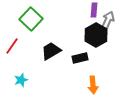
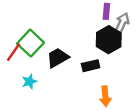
green square: (31, 19) -> (30, 43), moved
cyan star: (21, 80) -> (29, 82), moved

